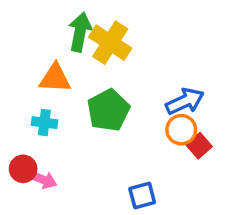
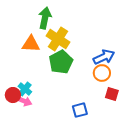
yellow cross: (110, 43) -> (58, 39), moved
cyan cross: (44, 123) -> (25, 89), moved, turned 32
red square: (199, 146) -> (112, 94), moved, turned -32

